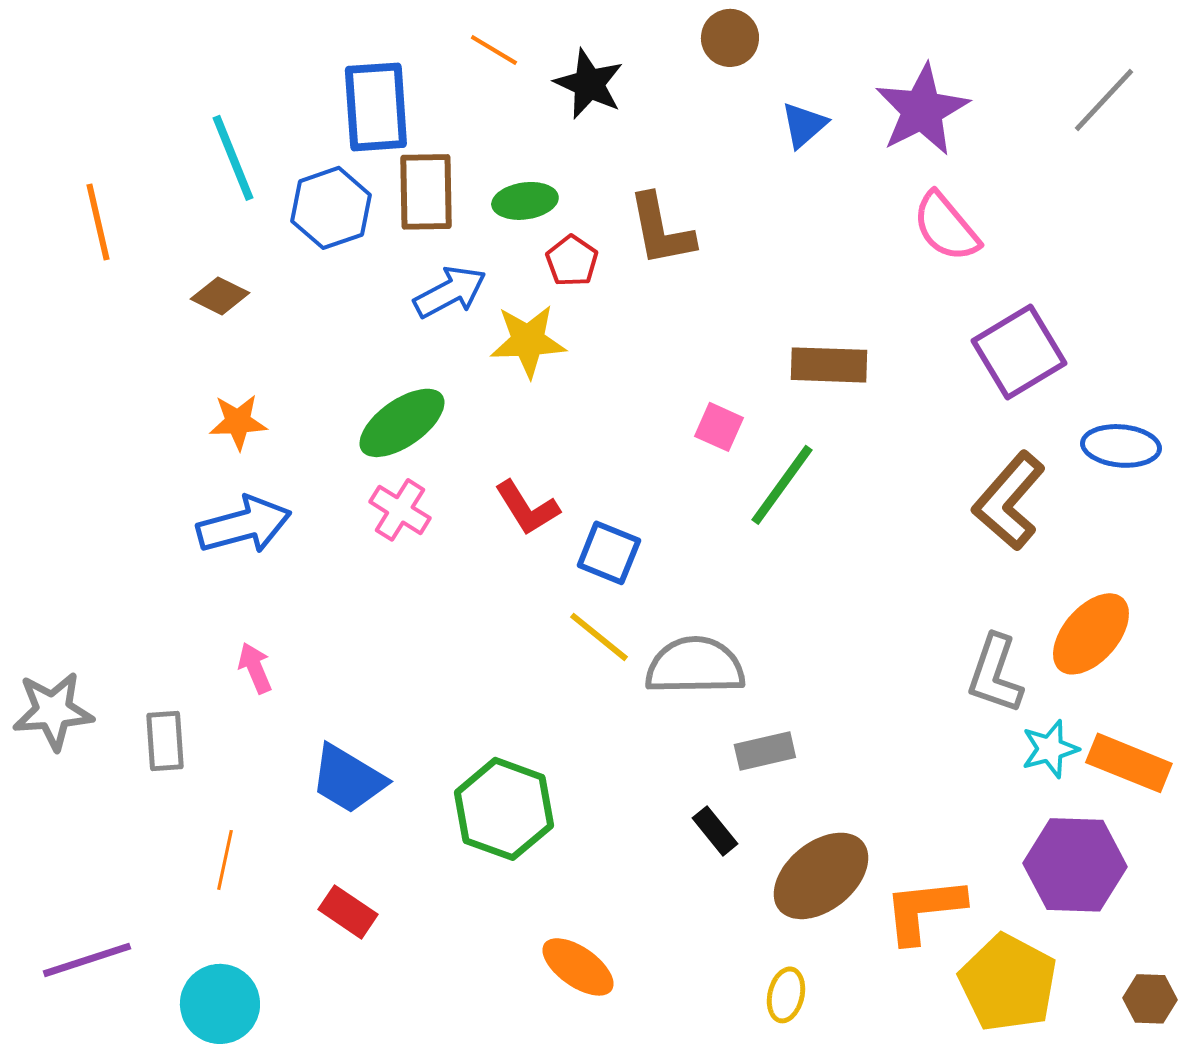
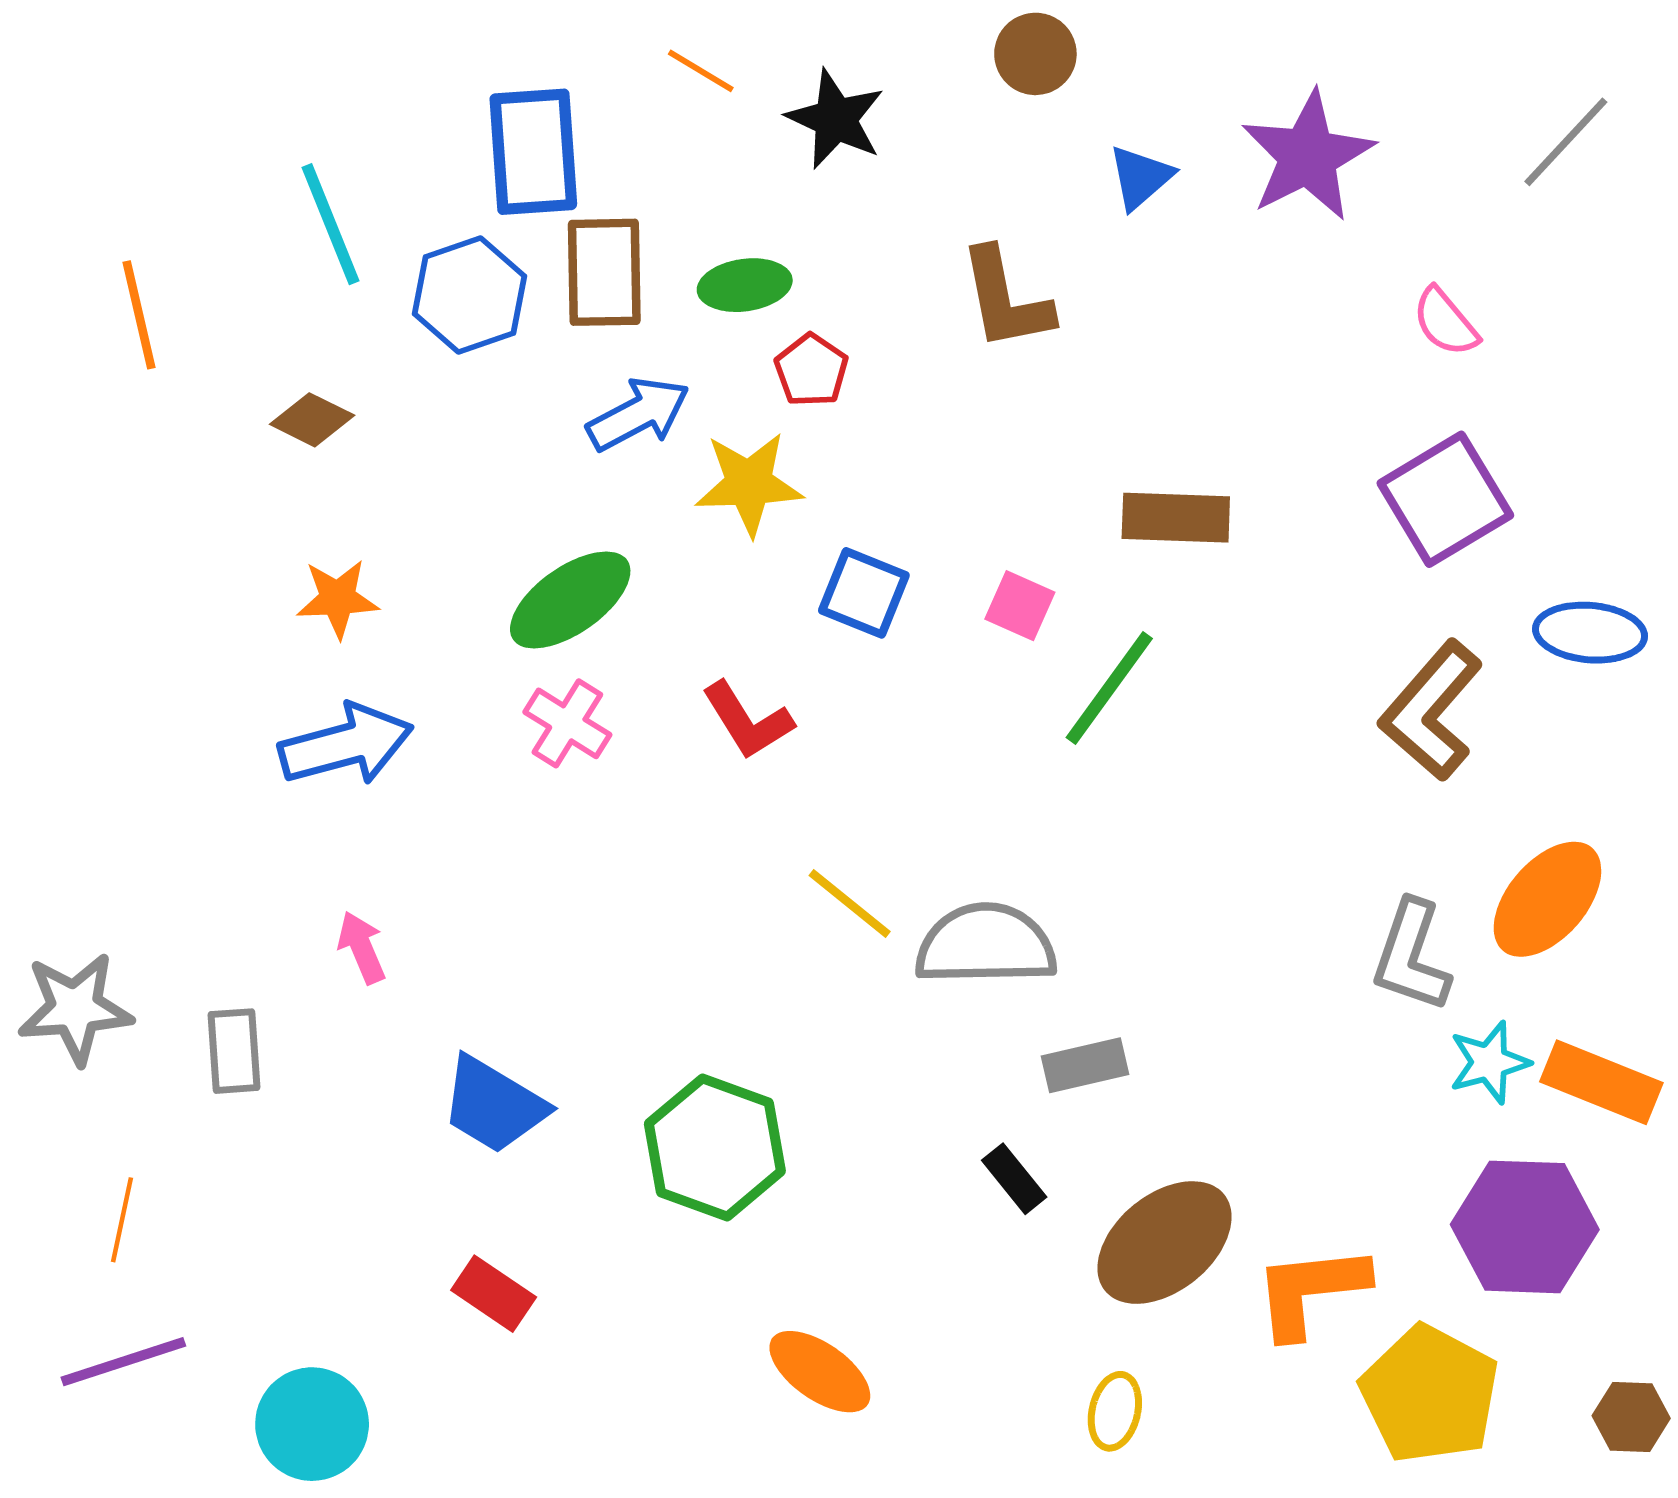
pink semicircle: (946, 227) -> (1445, 322), moved, size x0.7
brown L-shape: (661, 230) -> (1006, 299), moved
blue square: (609, 553) -> (864, 593), moved
orange line: (225, 860) -> (122, 1220), moved

